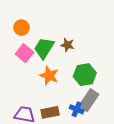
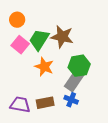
brown star: (67, 45) -> (62, 37), size x1.6
gray rectangle: (89, 100) -> (74, 81), moved

